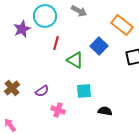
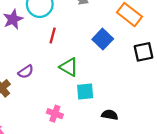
green triangle: (75, 60) -> (69, 67), moved
purple semicircle: (42, 91) -> (26, 72), moved

